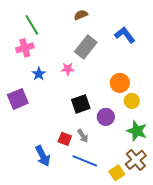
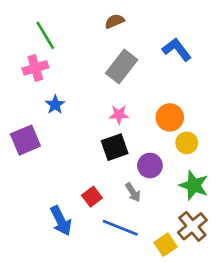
pink star: (68, 69) -> (119, 115), moved
gray arrow: (83, 136) -> (133, 192), moved
red square: (65, 139) -> (92, 197), turned 32

